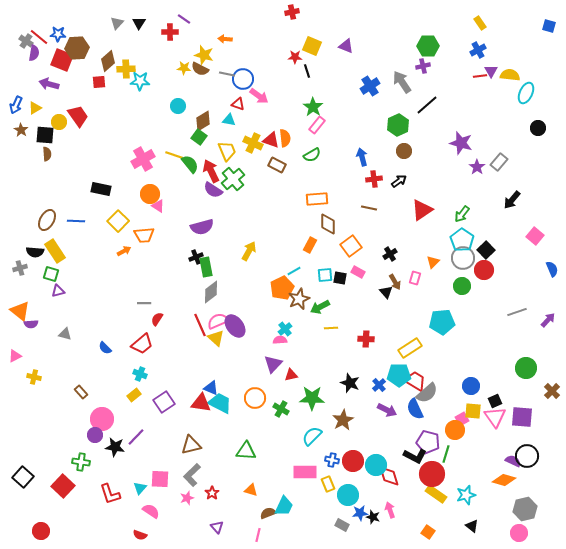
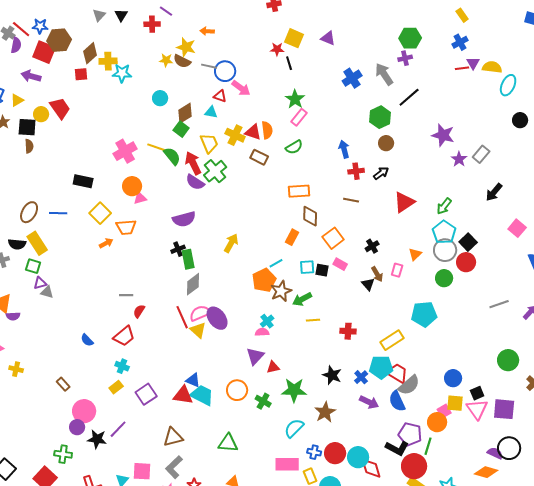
pink triangle: (158, 206) -> (140, 198), turned -48
gray triangle: (65, 334) -> (47, 292), moved

